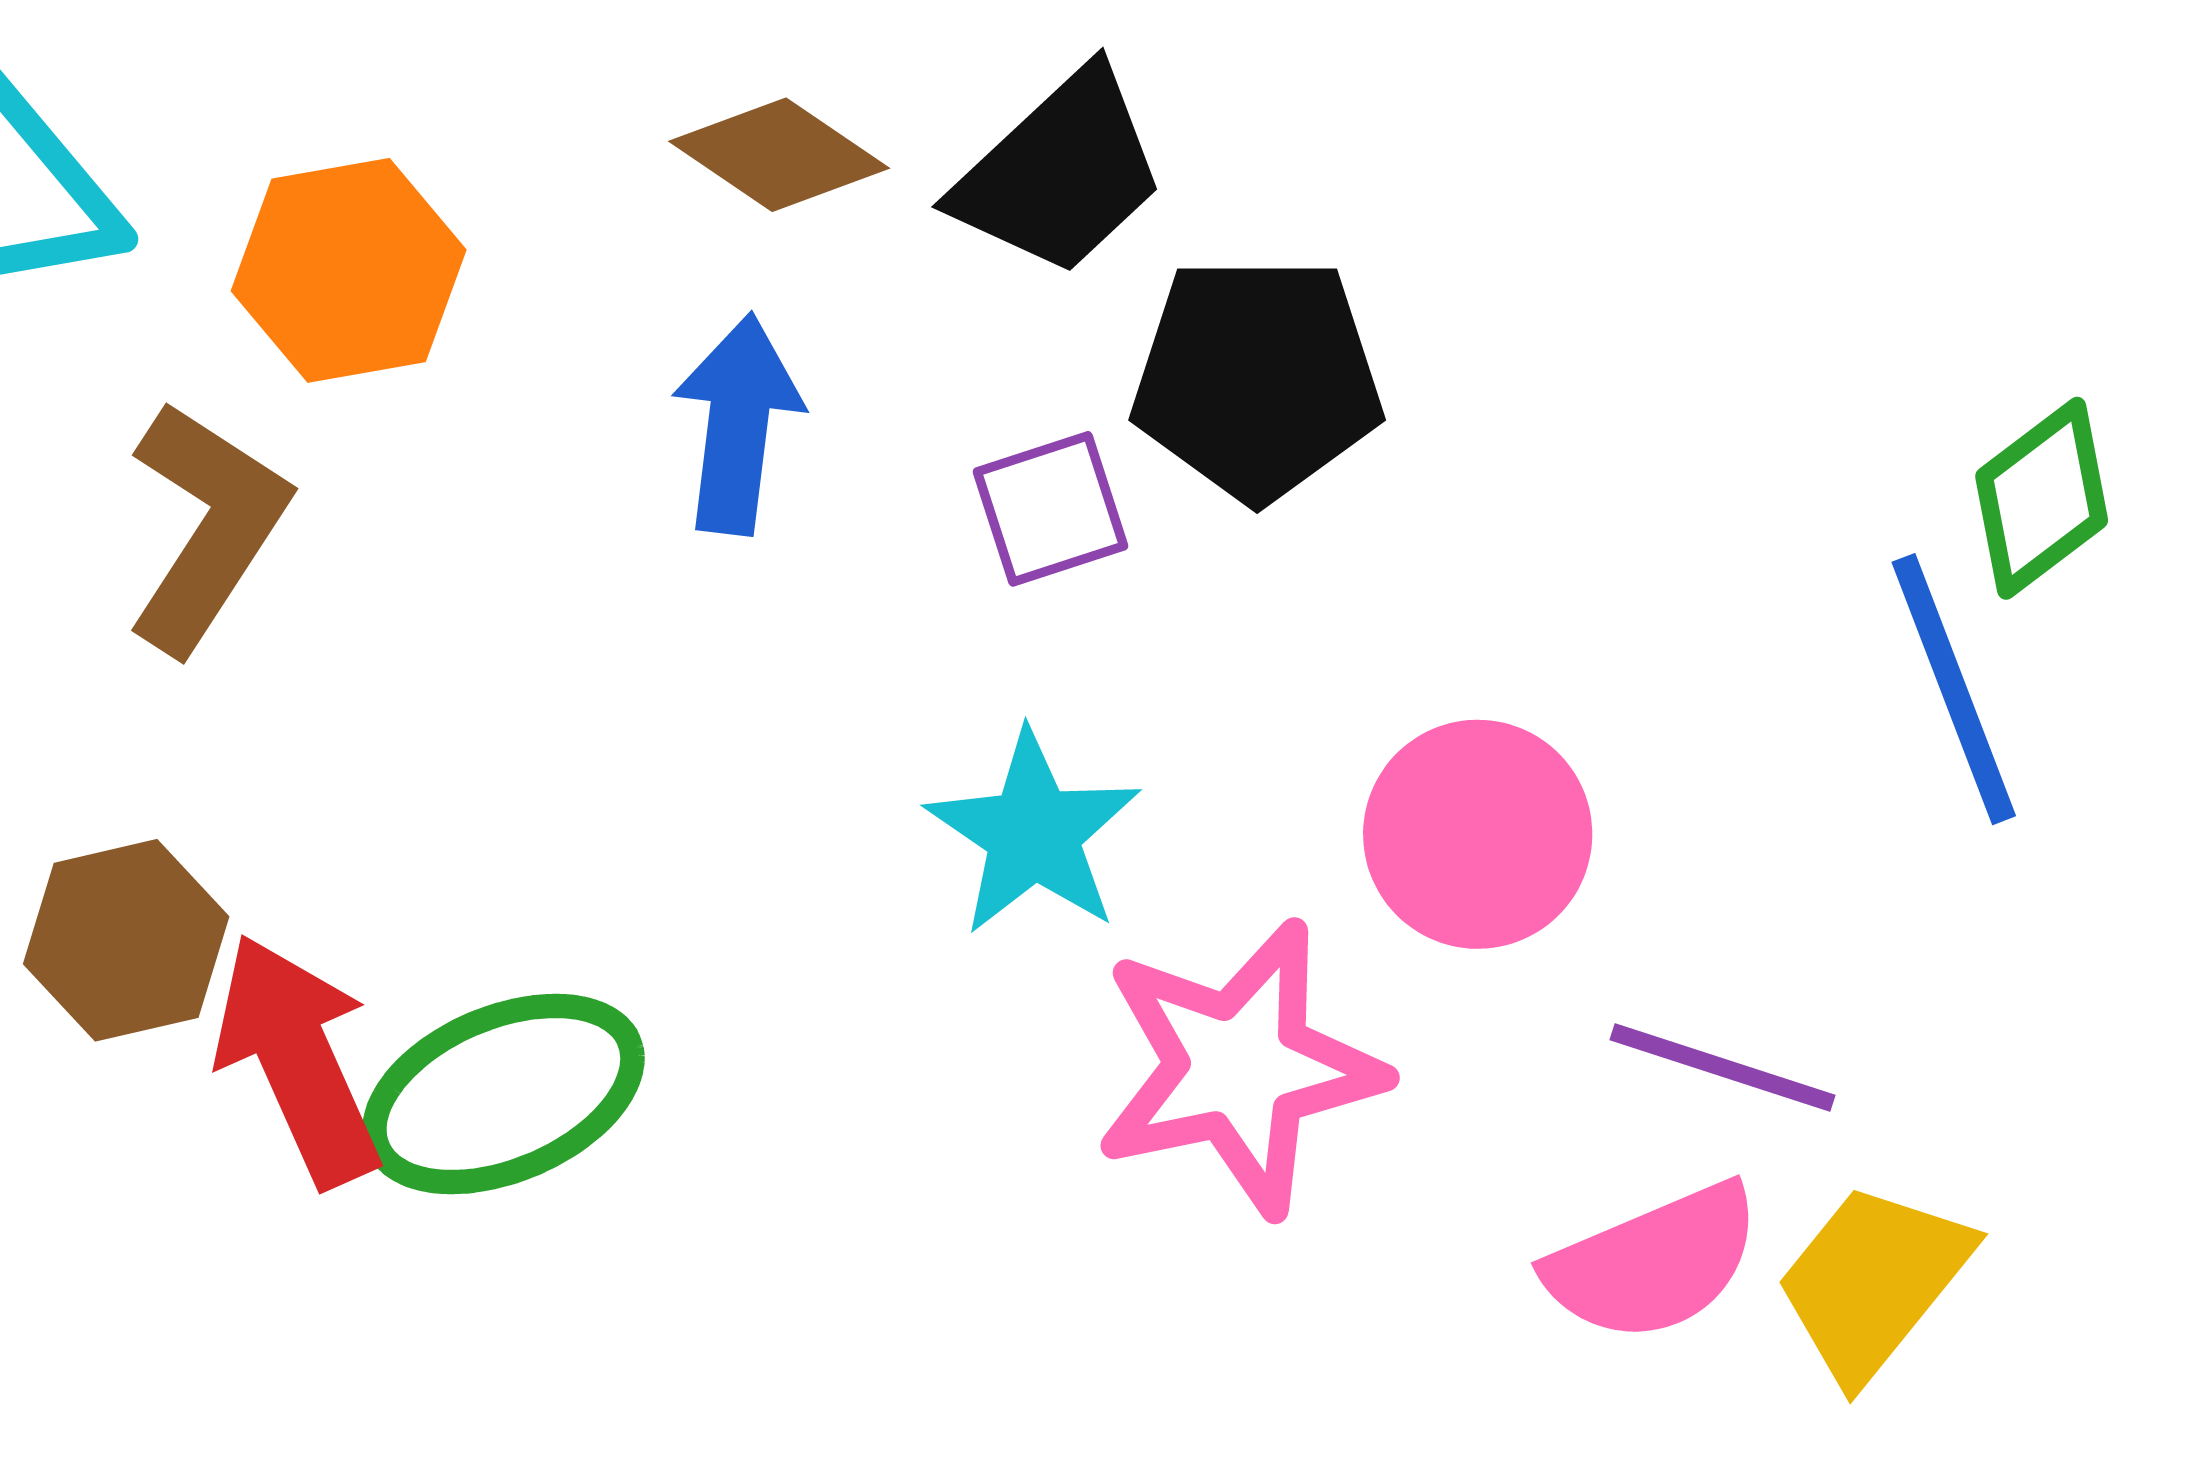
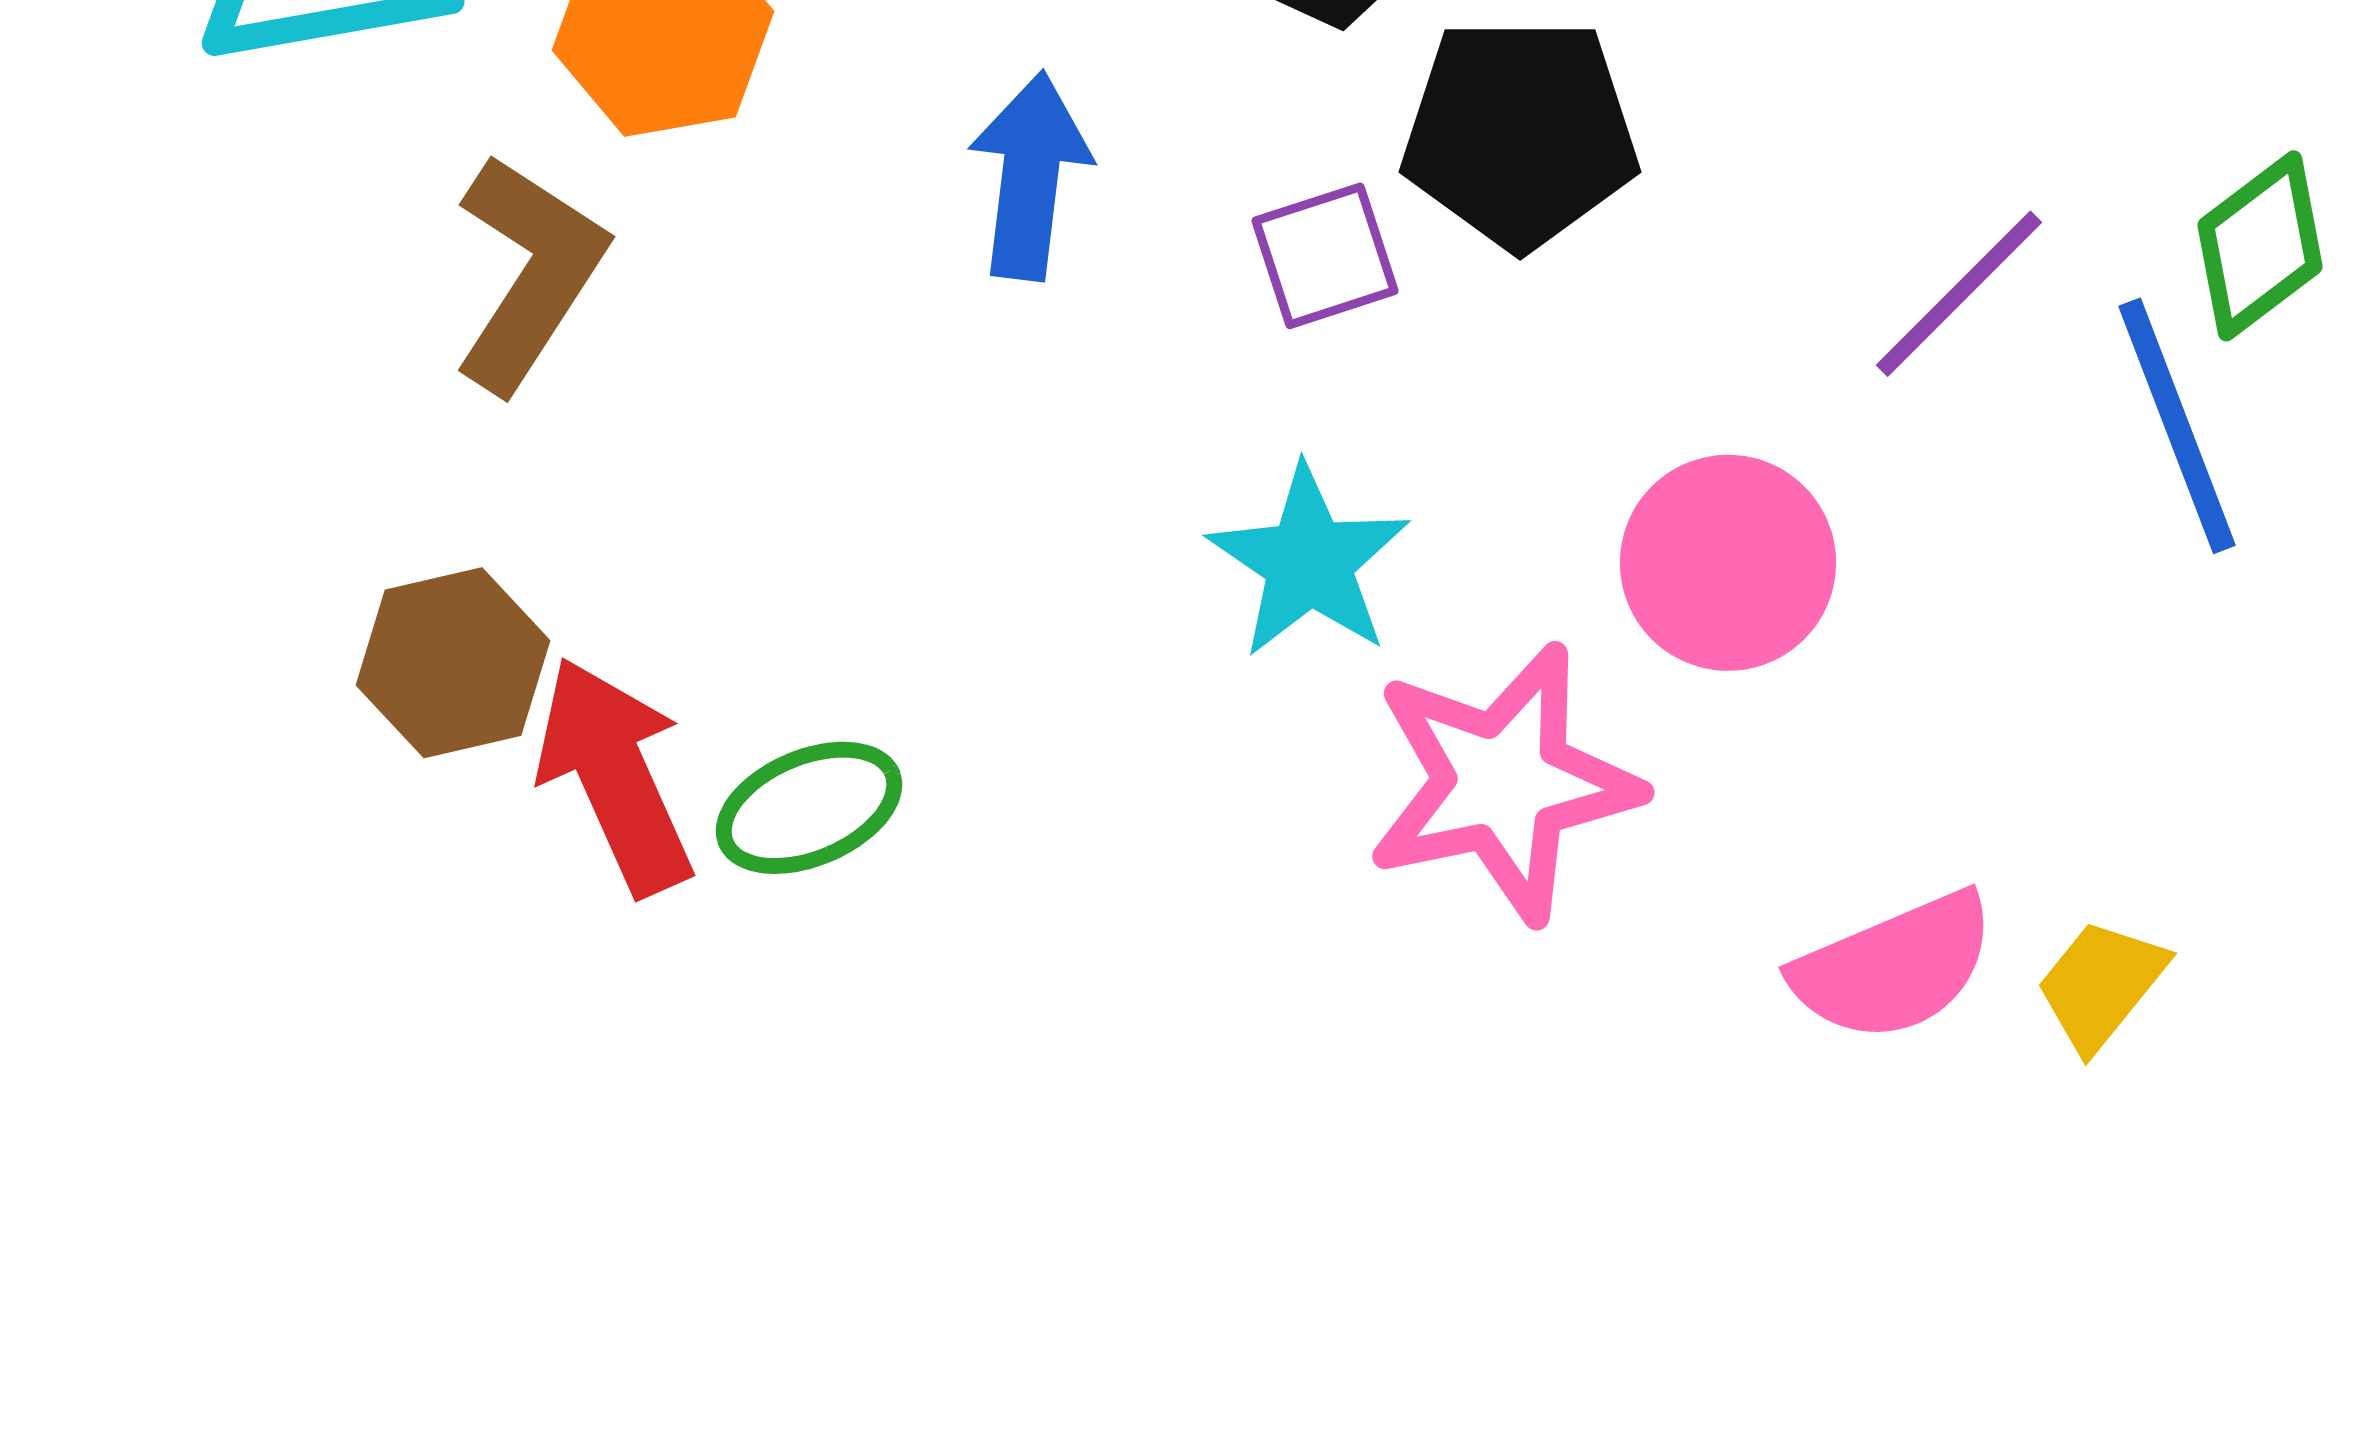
purple line: (1723, 1068) -> (1959, 294), moved, turned -63
green ellipse: (503, 1094) -> (809, 808), size x0.7
yellow trapezoid: (1873, 1282) -> (2101, 985), size x0.7

